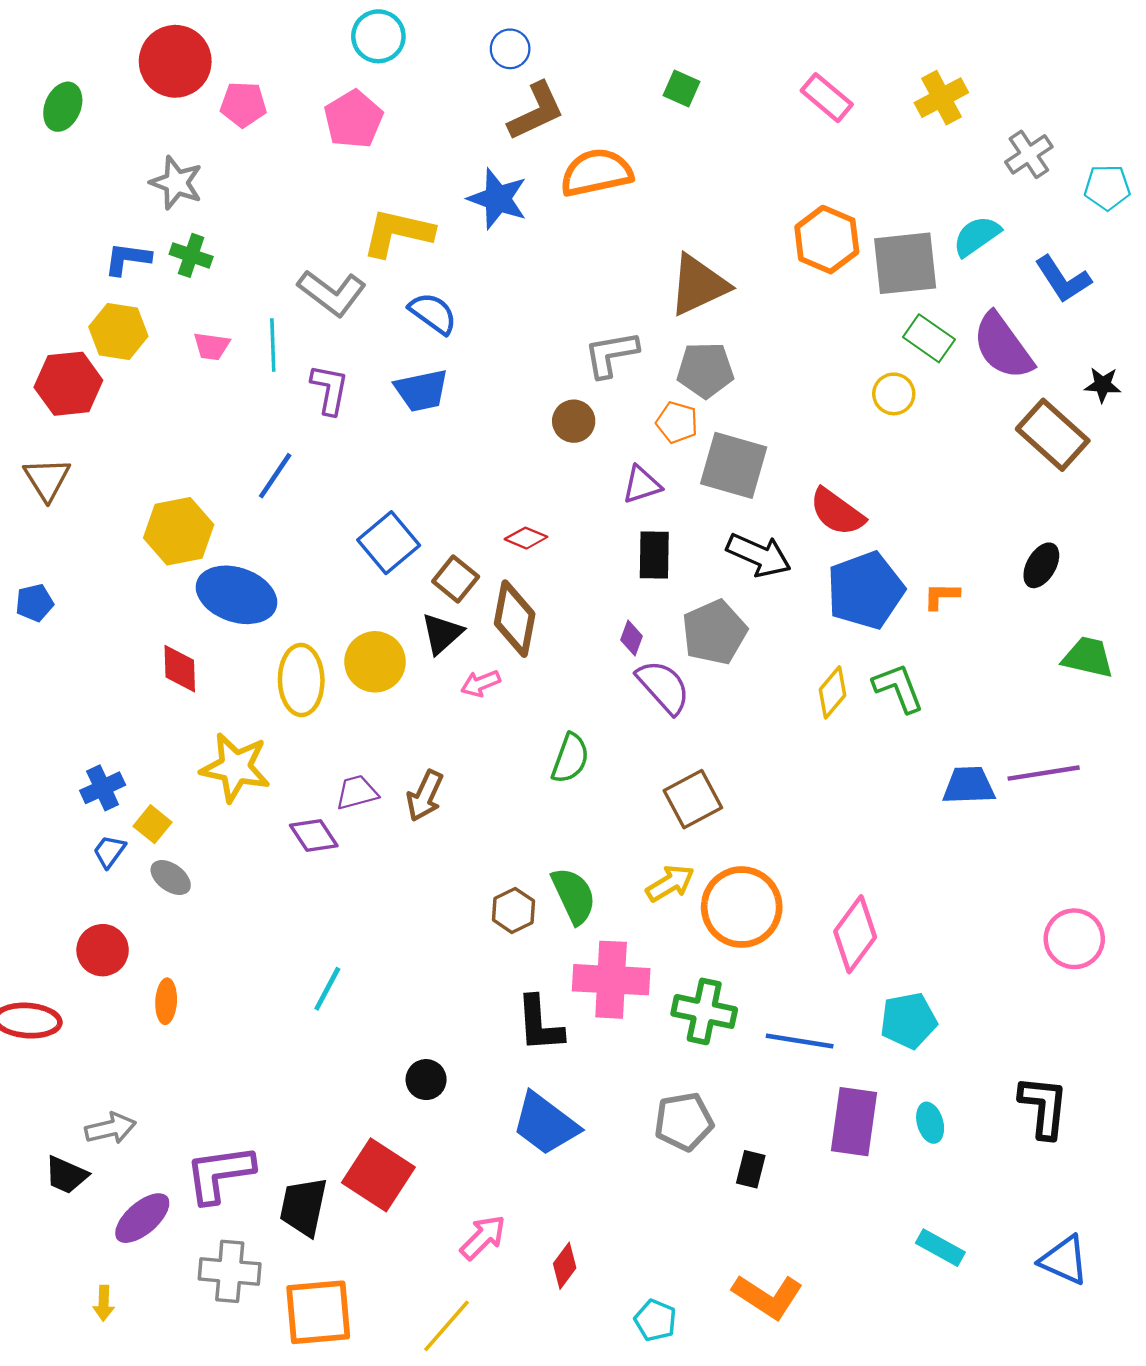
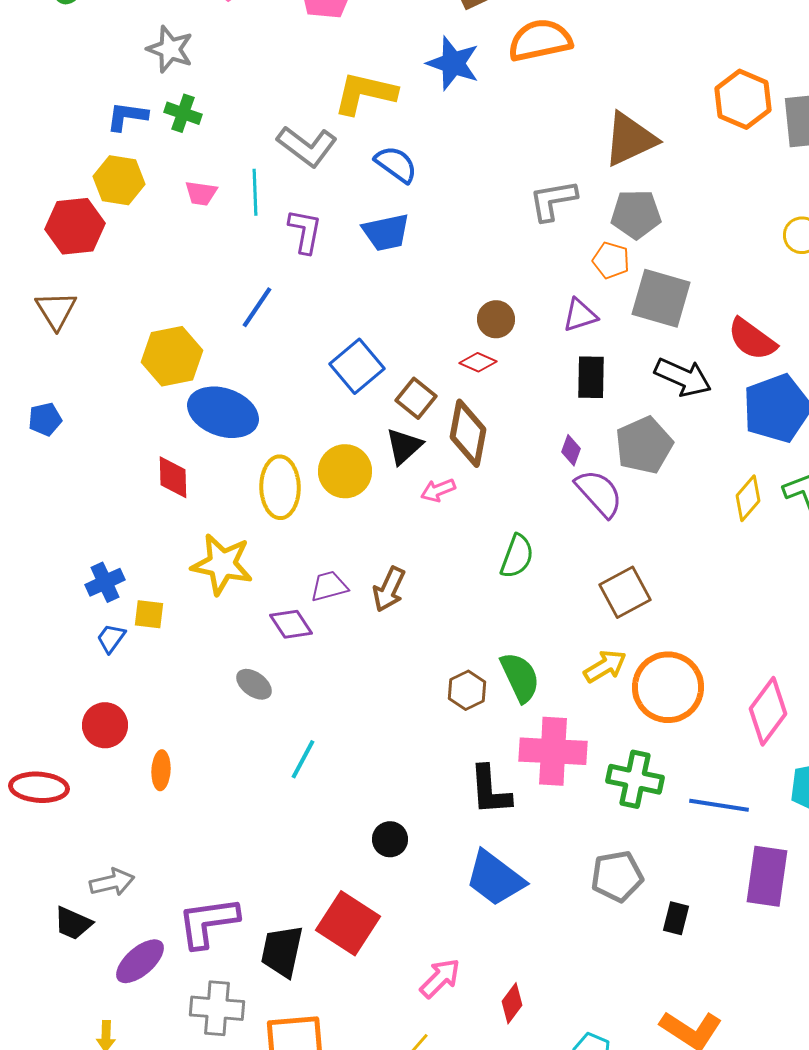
brown circle: (574, 421) -> (496, 319), moved
yellow square: (152, 824) -> (149, 614), turned -32
gray ellipse: (171, 878) -> (254, 684), moved

